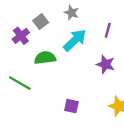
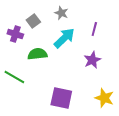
purple cross: (21, 36) -> (15, 34), turned -35
purple star: (106, 64) -> (92, 60), turned 30
purple square: (71, 106) -> (61, 98), size x1.6

